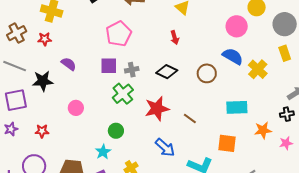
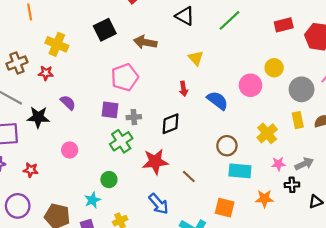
blue semicircle: (233, 56) -> (217, 100), moved
black diamond: (167, 72) -> (171, 124), turned -55
brown circle: (207, 73) -> (227, 146), moved
pink star: (286, 143) -> (278, 164), moved

